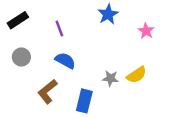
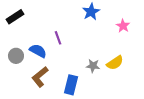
purple line: (59, 28) -> (58, 38), moved
gray circle: (21, 57) -> (16, 56), moved
blue semicircle: (65, 61) -> (38, 51), moved

